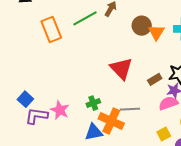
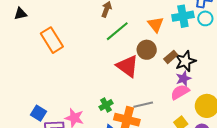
green line: (85, 18) -> (117, 31), moved
brown circle: (142, 26) -> (147, 50), moved
brown rectangle: (155, 79) -> (171, 57), moved

